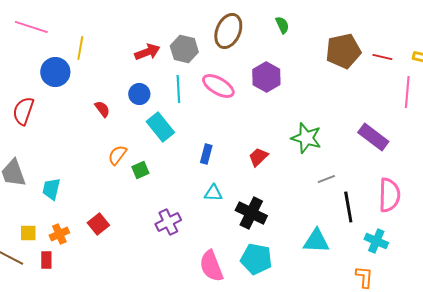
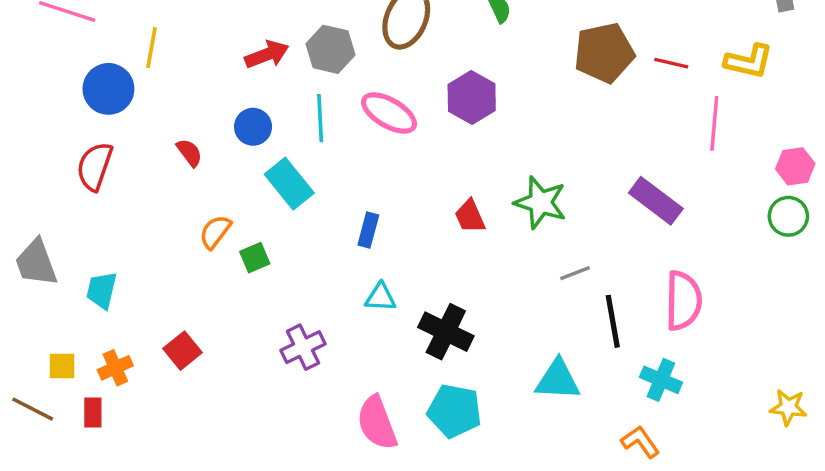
red semicircle: (23, 111) -> (95, 166), moved
red trapezoid: (258, 157) -> (470, 216), moved, turned -70
orange L-shape: (364, 277) -> (640, 442), turned -40

